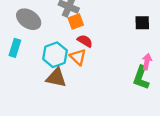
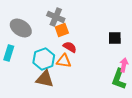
black square: (142, 23) -> (115, 38), moved
orange triangle: (78, 57) -> (64, 61), turned -35

